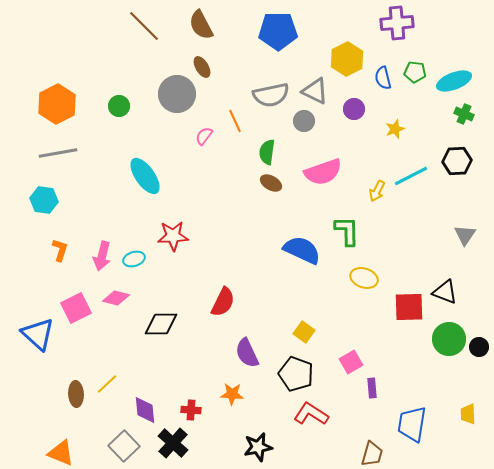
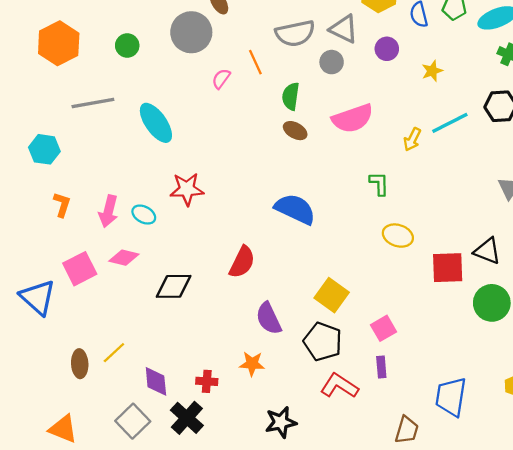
gray line: (58, 153) -> (93, 103), moved
green L-shape: (347, 231) -> (379, 184), size x0.7
blue semicircle: (302, 250) -> (295, 209), moved
cyan ellipse: (134, 259) -> (144, 215), turned 45
yellow square: (304, 332) -> (332, 295), size x1.4
purple rectangle: (372, 388) -> (381, 367), moved

